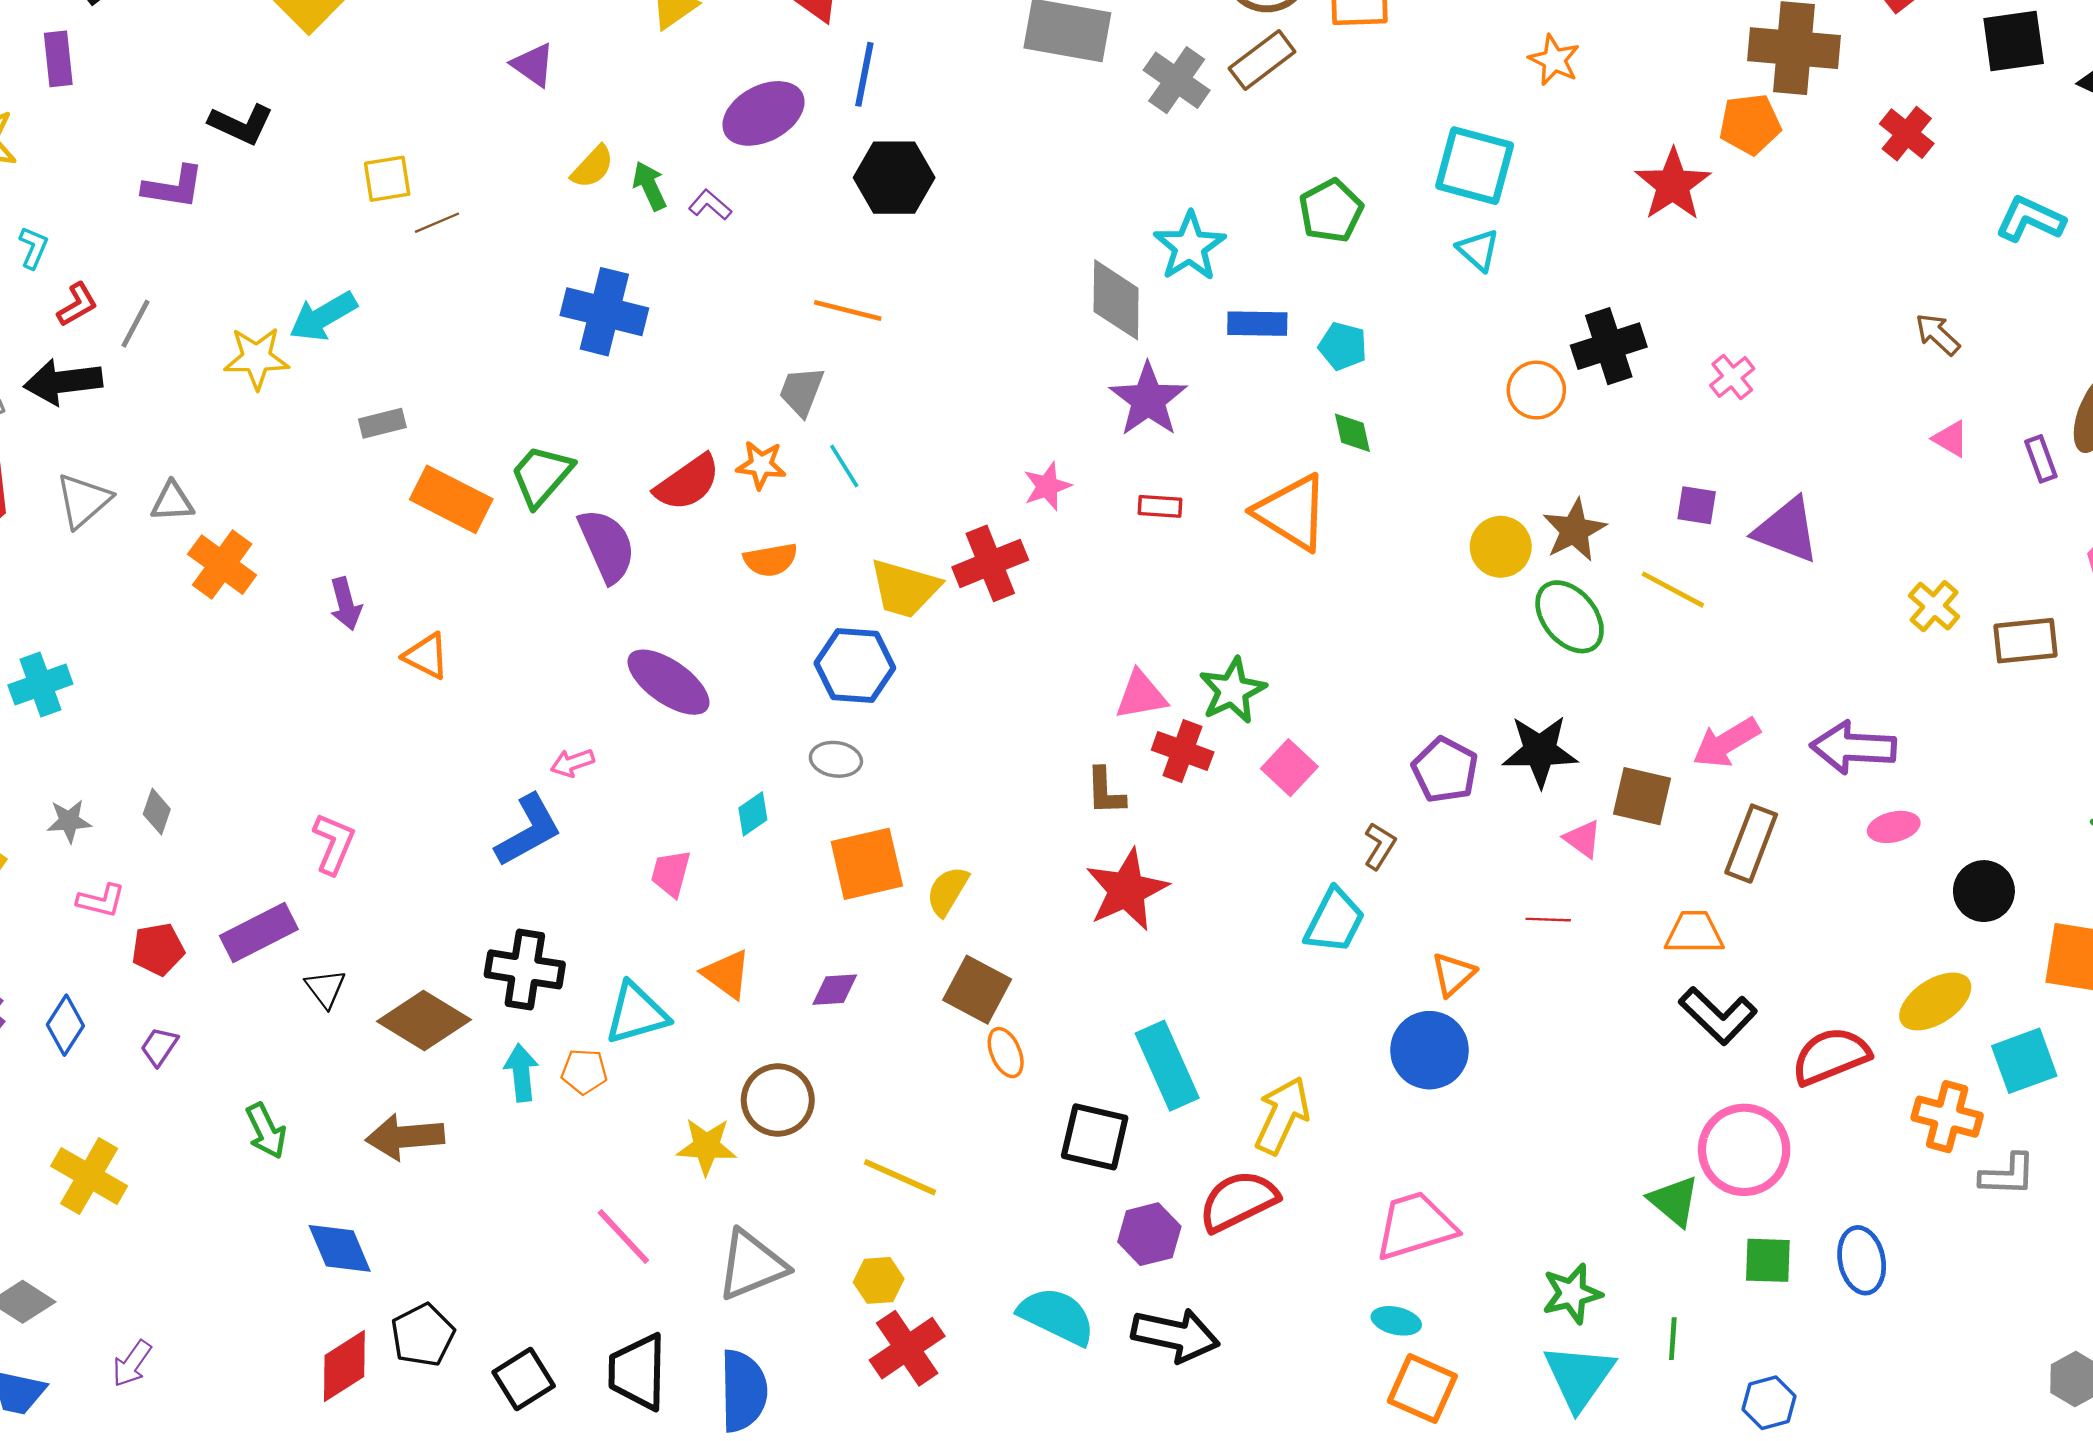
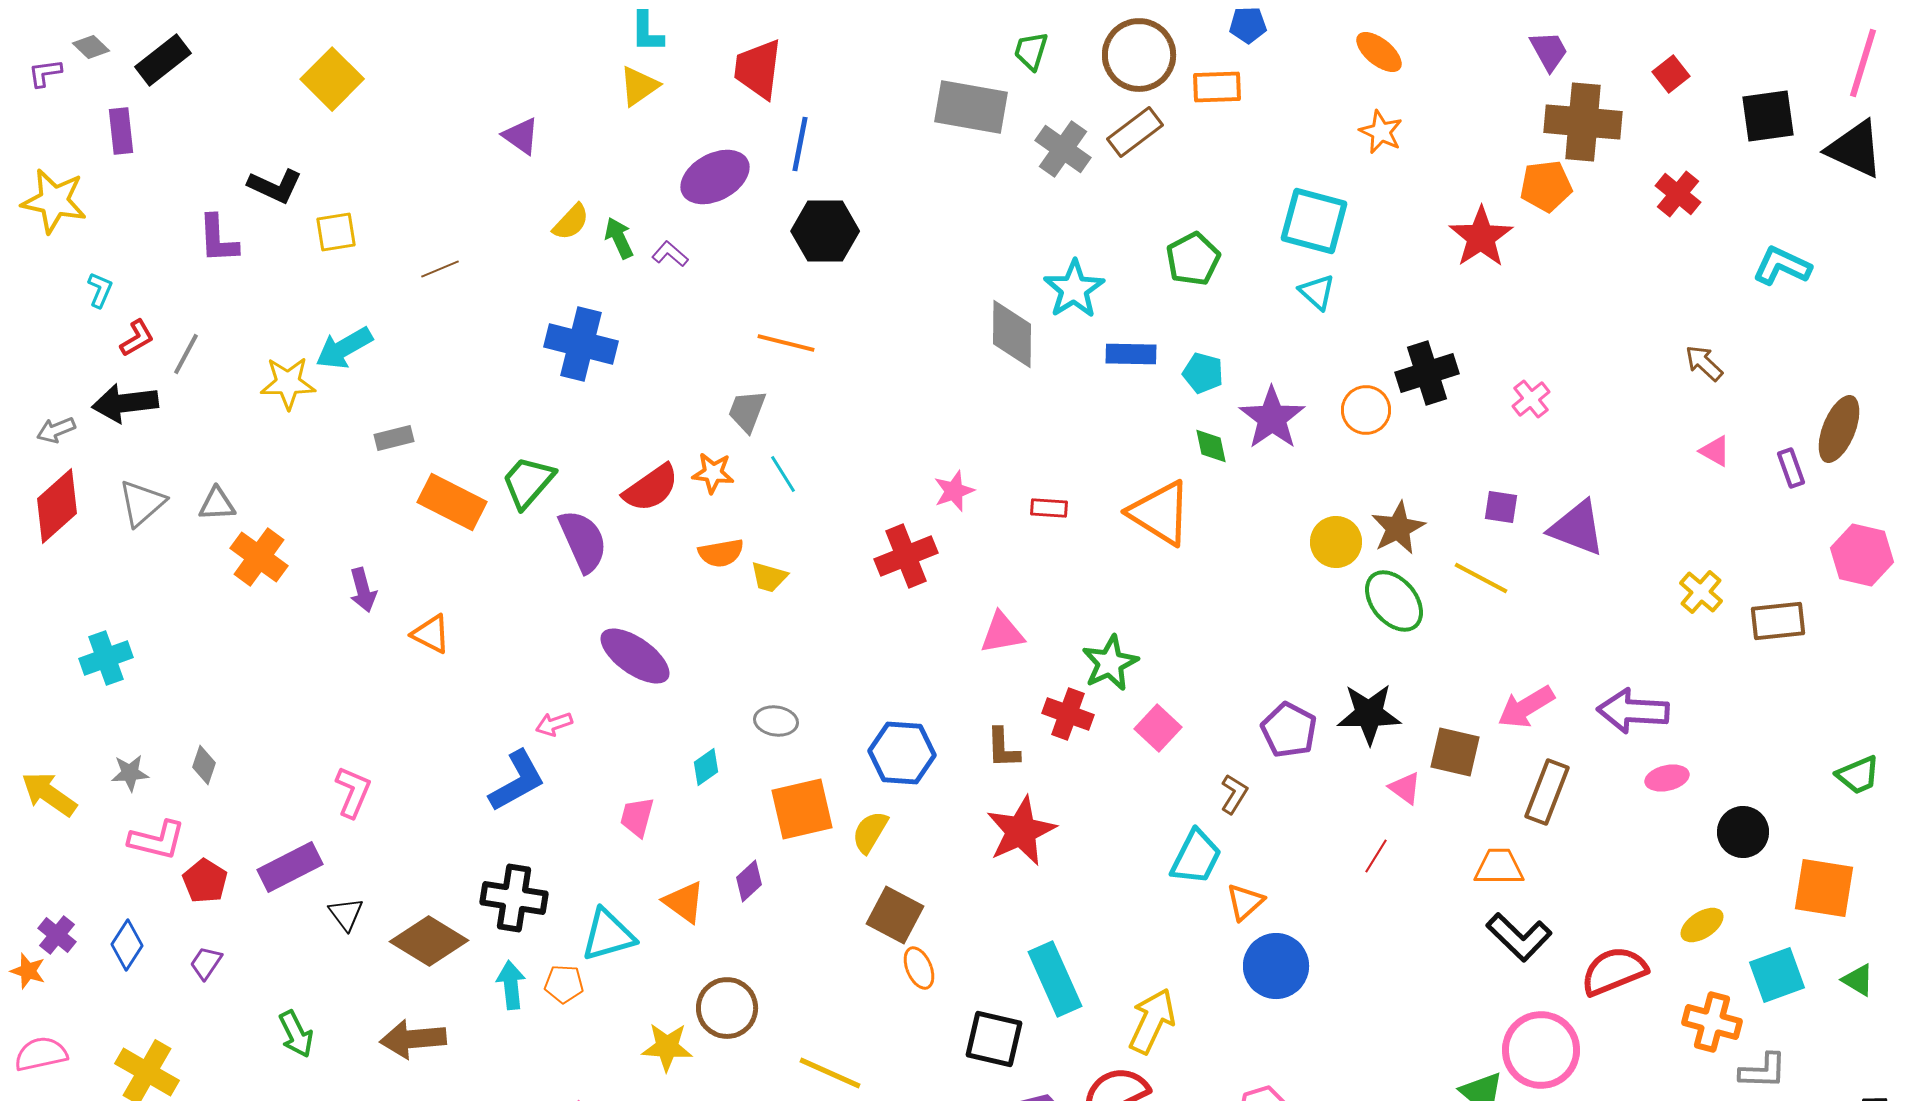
yellow square: (387, 179) -> (336, 232), moved
purple L-shape: (173, 187) -> (218, 239), turned 78
purple star: (1148, 400) -> (1272, 418), moved
yellow trapezoid: (905, 588) -> (769, 577), moved, size x0.6
blue hexagon: (855, 665) -> (902, 753), moved
pink triangle: (1141, 695) -> (1002, 633), moved
pink L-shape: (101, 901) -> (157, 840), size x1.4
red line: (1548, 920) -> (1376, 856), turned -60
red pentagon: (158, 949) -> (205, 881), turned -30
orange triangle: (1453, 974) -> (1245, 902), moved
purple diamond: (835, 990) -> (749, 881), moved, turned -39
yellow ellipse: (1935, 1001) -> (1702, 925), size x0.7

